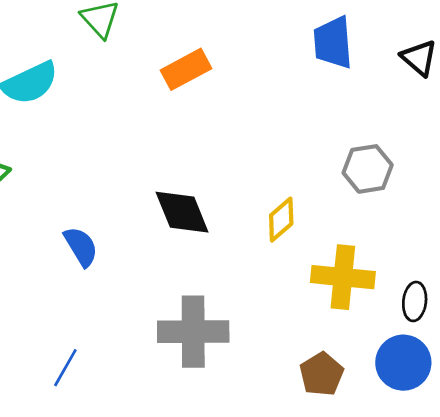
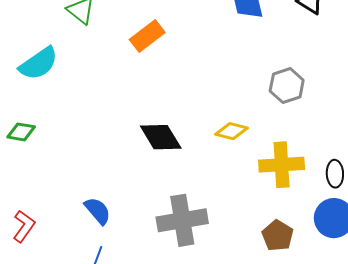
yellow diamond: (281, 220) -> (231, 131), turned 64
blue semicircle: (81, 247) -> (98, 211), moved

